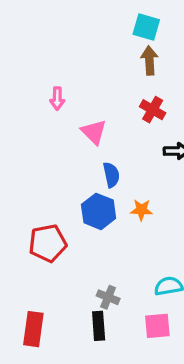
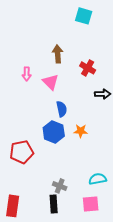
brown arrow: (149, 60) -> (58, 54), moved
pink arrow: (57, 99) -> (27, 74), moved

